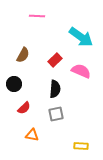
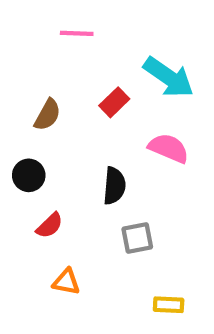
red rectangle: (55, 60) -> (114, 102), moved
gray square: (56, 114) -> (137, 238), moved

